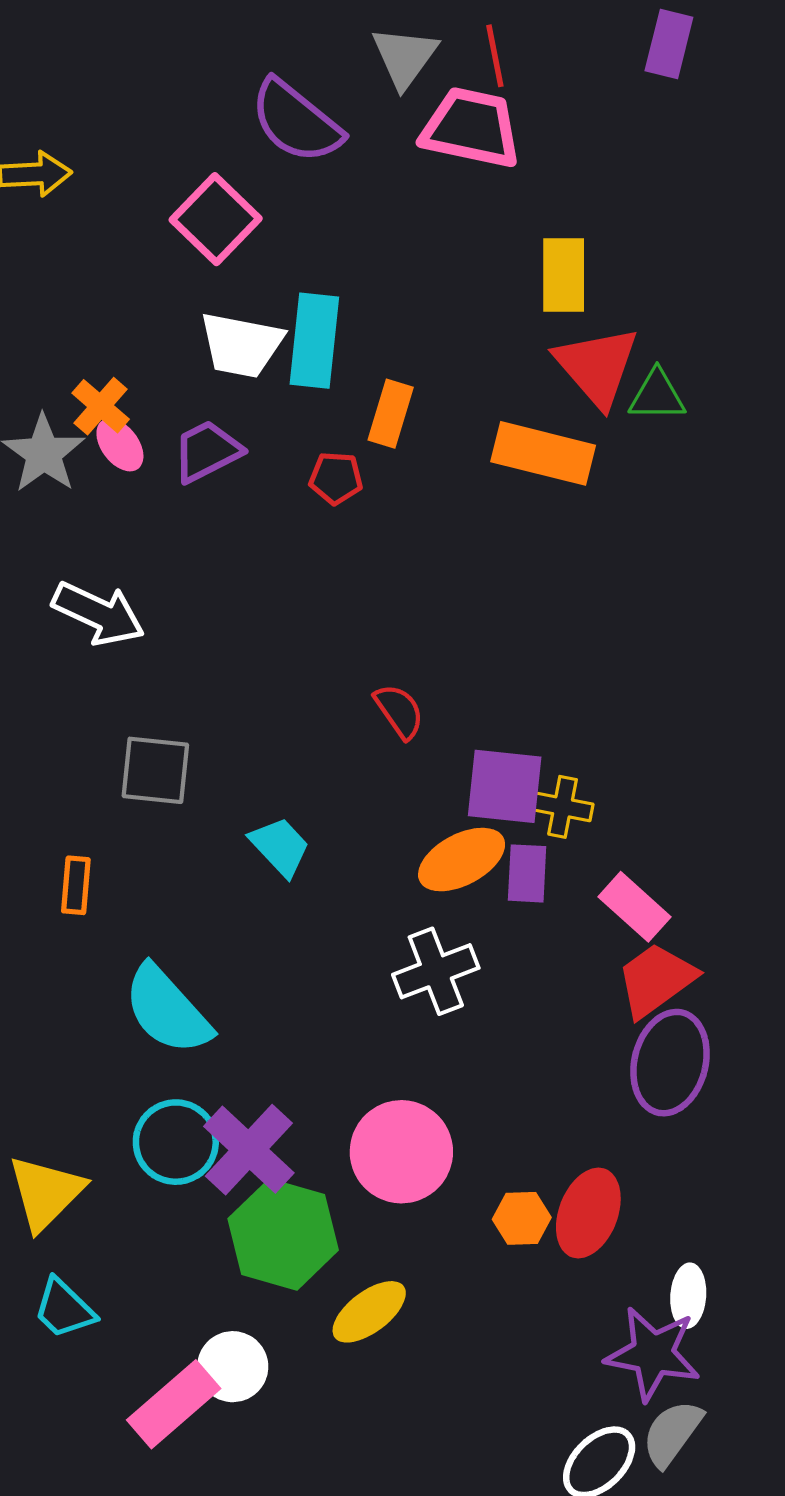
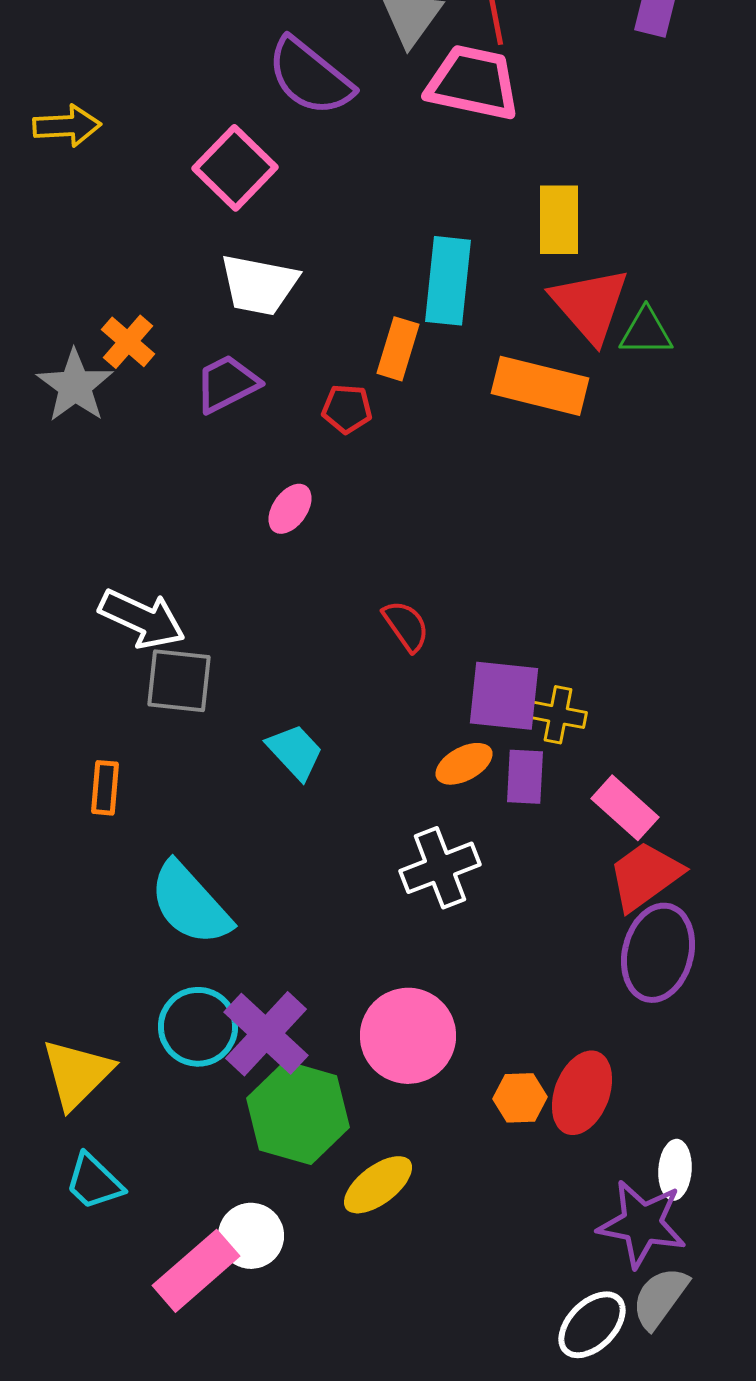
cyan rectangle: (314, 341) -> (448, 281), moved
pink ellipse: (120, 445) -> (290, 509), moved, turned 72
white arrow: (98, 613) -> (142, 619), moved
orange ellipse: (462, 860) -> (464, 764), size x0.7

